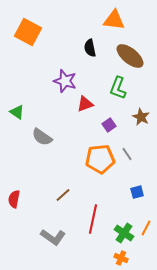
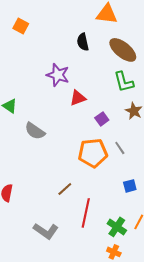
orange square: (28, 32) -> (21, 26), size x0.6
green L-shape: (118, 88) -> (124, 82), moved, turned -35
brown line: (63, 195) -> (65, 189), moved

